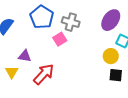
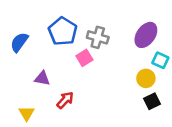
yellow triangle: (12, 72) -> (27, 113), moved
red arrow: (44, 74) -> (65, 100), size x0.7
black square: (116, 75) -> (152, 101), turned -32

